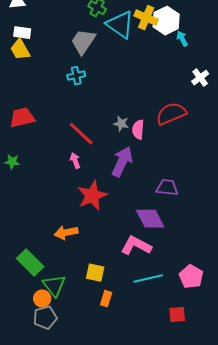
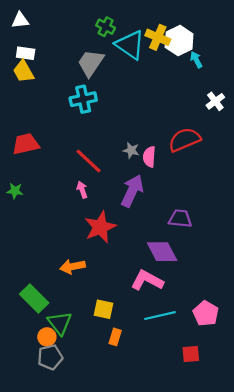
cyan cross: (76, 76) -> (83, 99), size x1.4

